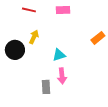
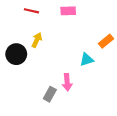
cyan triangle: (59, 55) -> (87, 60), moved
gray rectangle: (46, 87) -> (50, 94), turned 32

